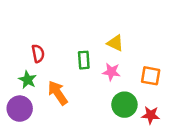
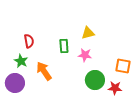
yellow triangle: (115, 43) -> (88, 33), turned -40
orange square: (151, 76) -> (123, 66), moved

